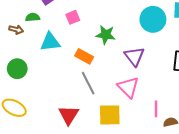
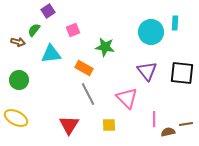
green semicircle: (33, 17) -> (34, 30), turned -48
purple triangle: (134, 56) -> (147, 71), moved
yellow square: (110, 115) -> (109, 125), size x0.6

